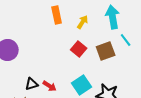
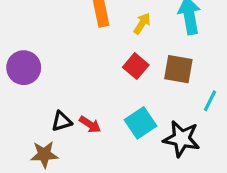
cyan line: (126, 40) -> (210, 101), moved, turned 64
brown square: (106, 51) -> (178, 69), turned 30

